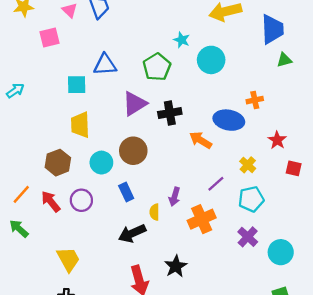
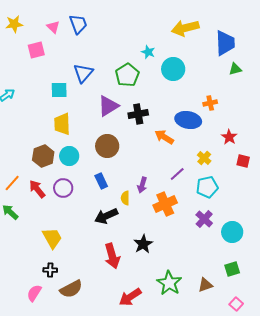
blue triangle: (105, 65) -> (83, 73), turned -45
cyan circle: (101, 163) -> (69, 156), moved

